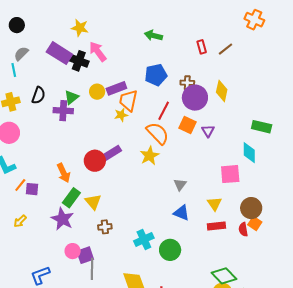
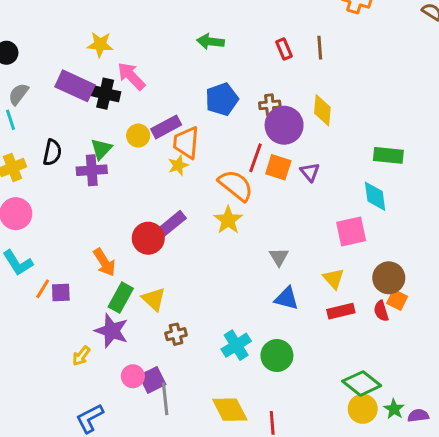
brown line: (225, 49) -> (320, 48), turned -49
red line: (164, 111) -> (256, 158), moved
yellow arrow: (20, 221) -> (81, 356), moved

